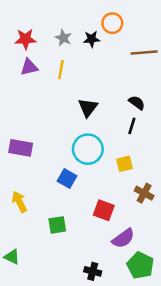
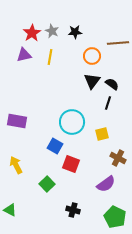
orange circle: (112, 23) -> (92, 56), moved
red star: (25, 39) -> (32, 33), moved, turned -30
black triangle: (88, 108) -> (92, 81), moved
red square: (104, 210) -> (71, 164), moved
green square: (57, 225) -> (47, 184), turned -35
purple semicircle: (123, 238) -> (106, 184), moved
black cross: (93, 271) -> (73, 210), moved

